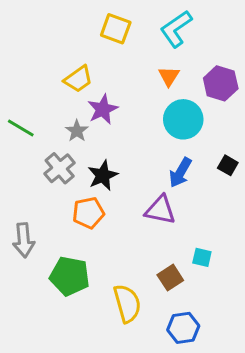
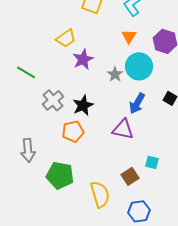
gray star: (77, 131) -> (115, 74), moved

